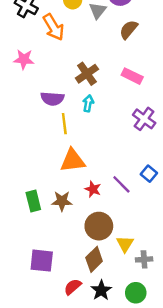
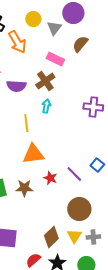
pink rectangle: (132, 76) -> (55, 59), moved
purple semicircle: (52, 99) -> (16, 86), moved
purple cross: (144, 119) -> (93, 107), moved, turned -30
brown circle: (99, 226) -> (79, 209), moved
yellow triangle: (125, 244) -> (74, 236), moved

